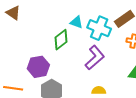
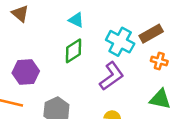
cyan triangle: (76, 22) -> (76, 20), moved
purple hexagon: (38, 67) -> (26, 72), moved

